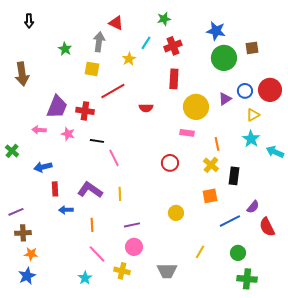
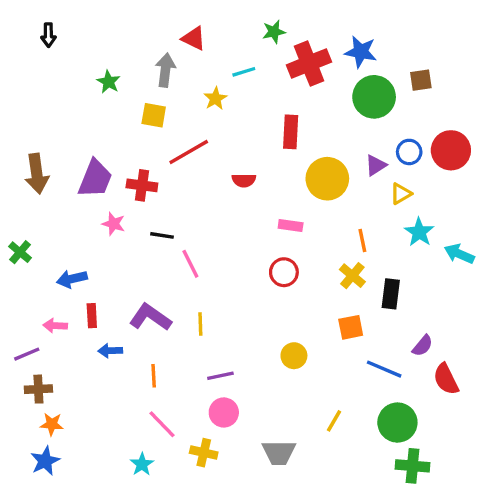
cyan line: (146, 43) -> (244, 72), turned 40
red cross: (173, 46) -> (309, 63), moved, size x1.4
brown arrow: (22, 74) -> (37, 174), moved
yellow triangle: (253, 115) -> (401, 194), moved
pink arrow: (39, 130) -> (55, 326), moved
pink rectangle: (187, 133) -> (291, 225), moved
blue line: (230, 221) -> (384, 369), turned 50
green circle: (238, 253) -> (397, 423), size x1.5

